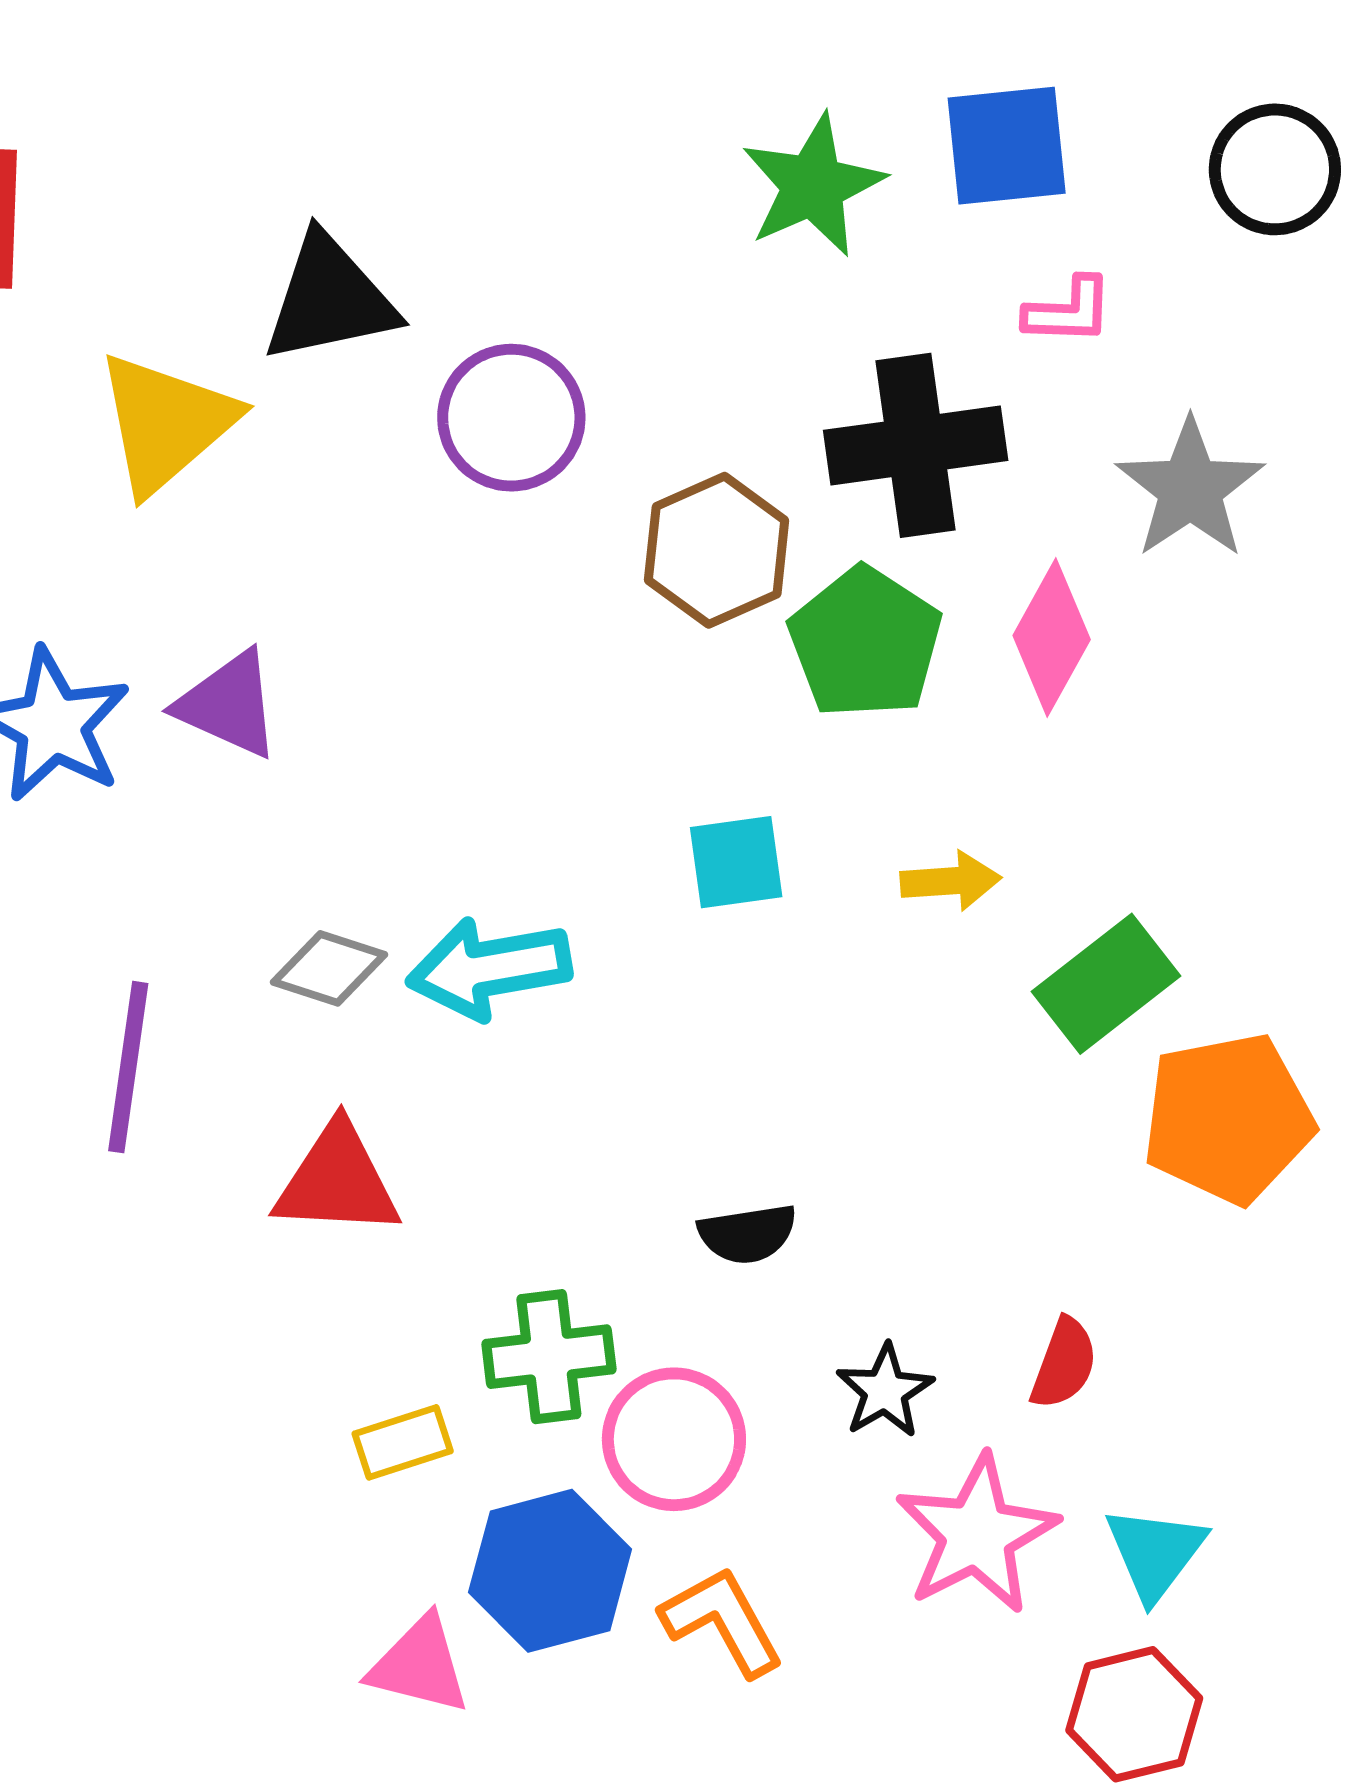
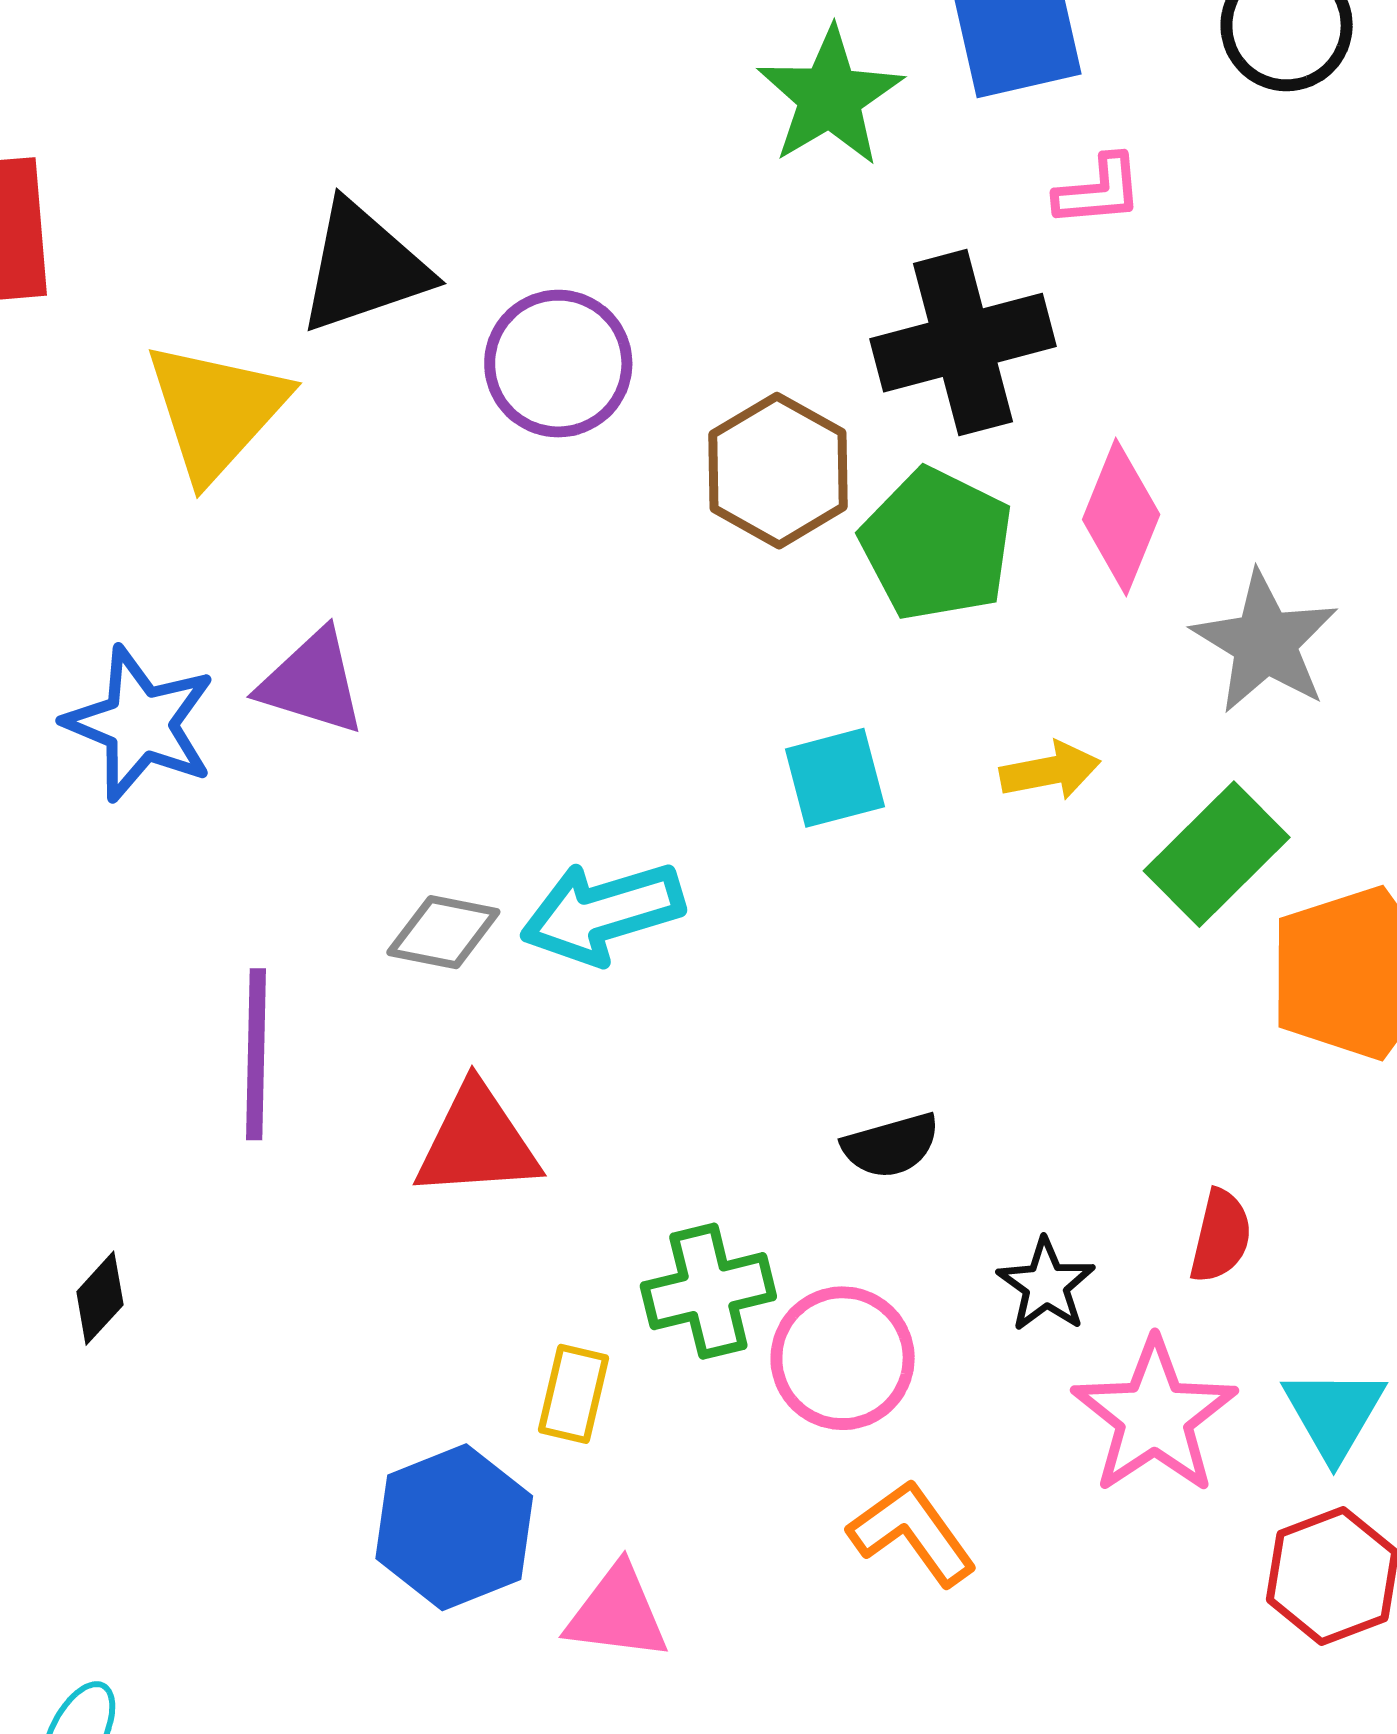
gray star: (1190, 489) -> (1265, 642), moved
yellow rectangle: (403, 1442) -> (574, 1394), turned -52
blue hexagon: (550, 1571) -> (454, 1527), moved

